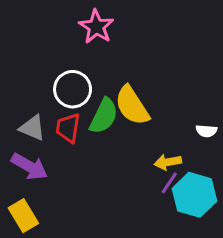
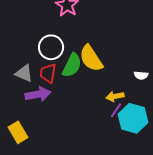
purple arrow: (29, 167) -> (38, 94), moved, turned -40

